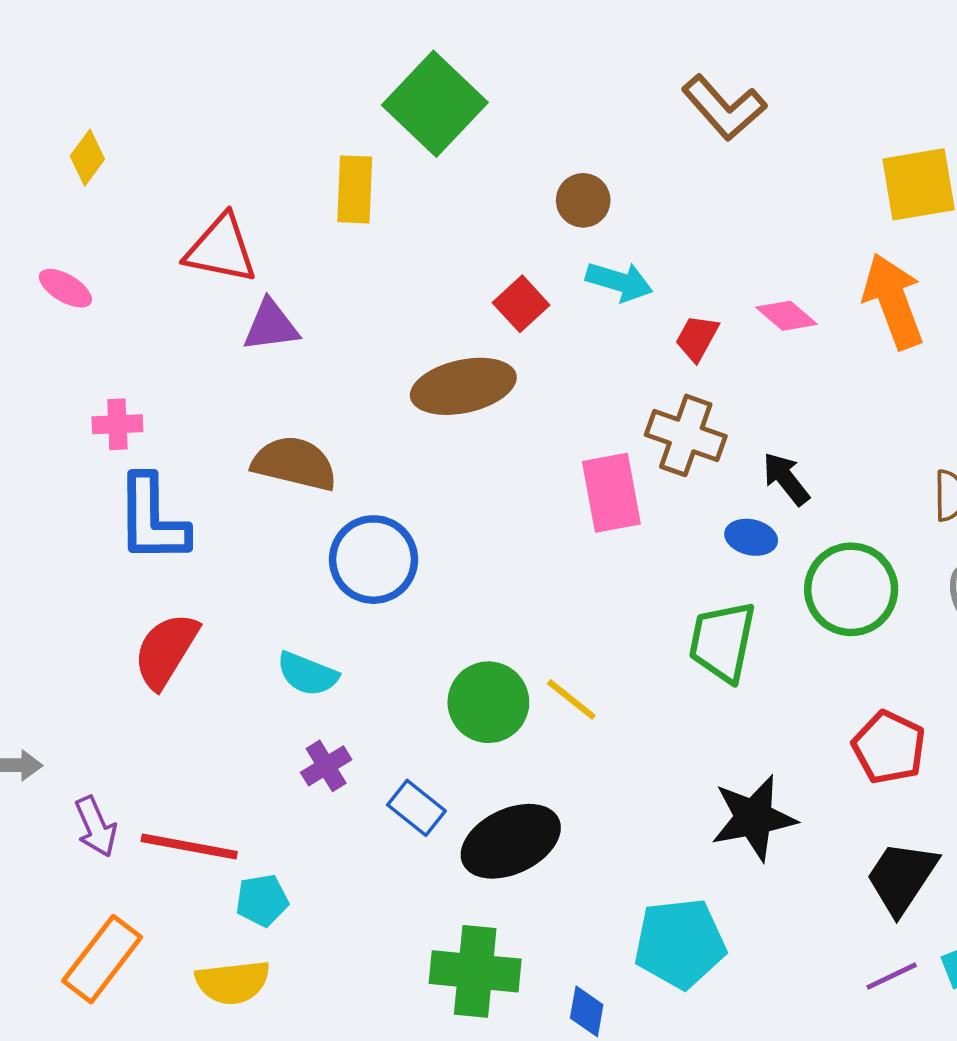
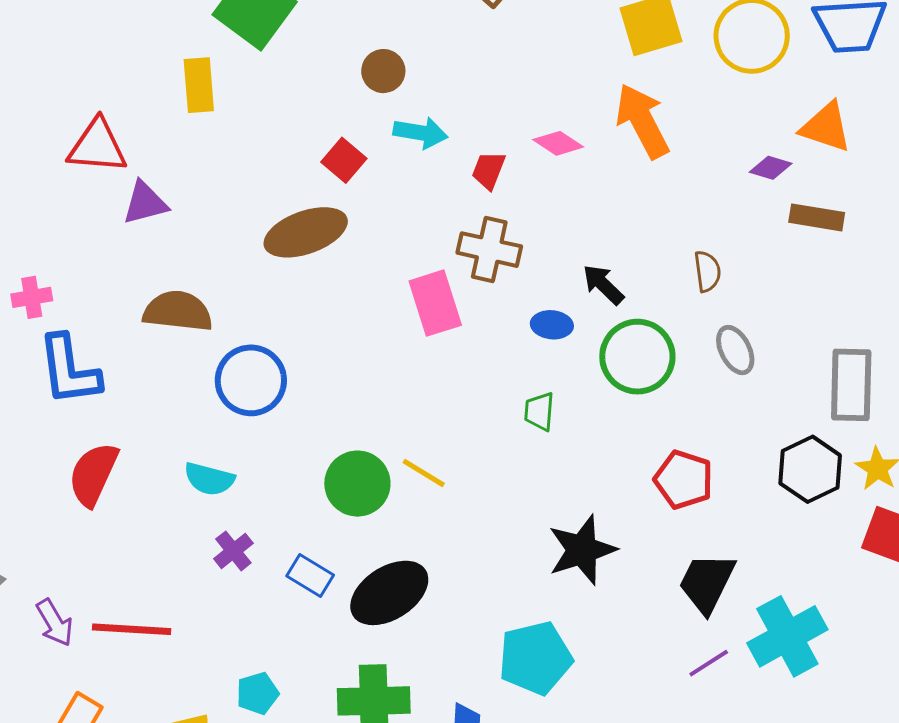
black arrow: (786, 479) -> (603, 285), moved
green trapezoid: (722, 642) -> (539, 411), size x0.6
cyan pentagon: (262, 900) -> (257, 693), moved

